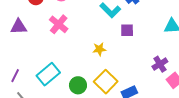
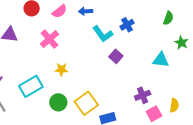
purple square: (127, 30) -> (116, 56), turned 32
yellow star: (99, 49) -> (61, 69), moved

